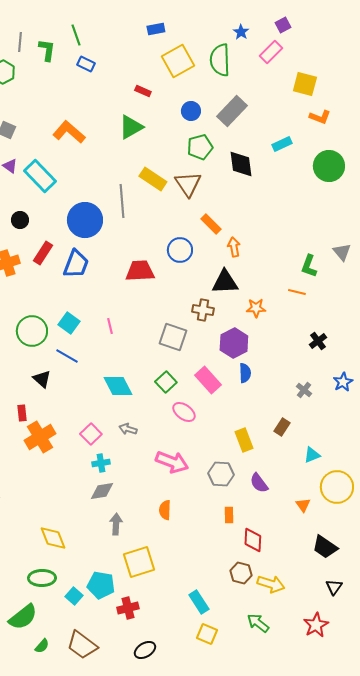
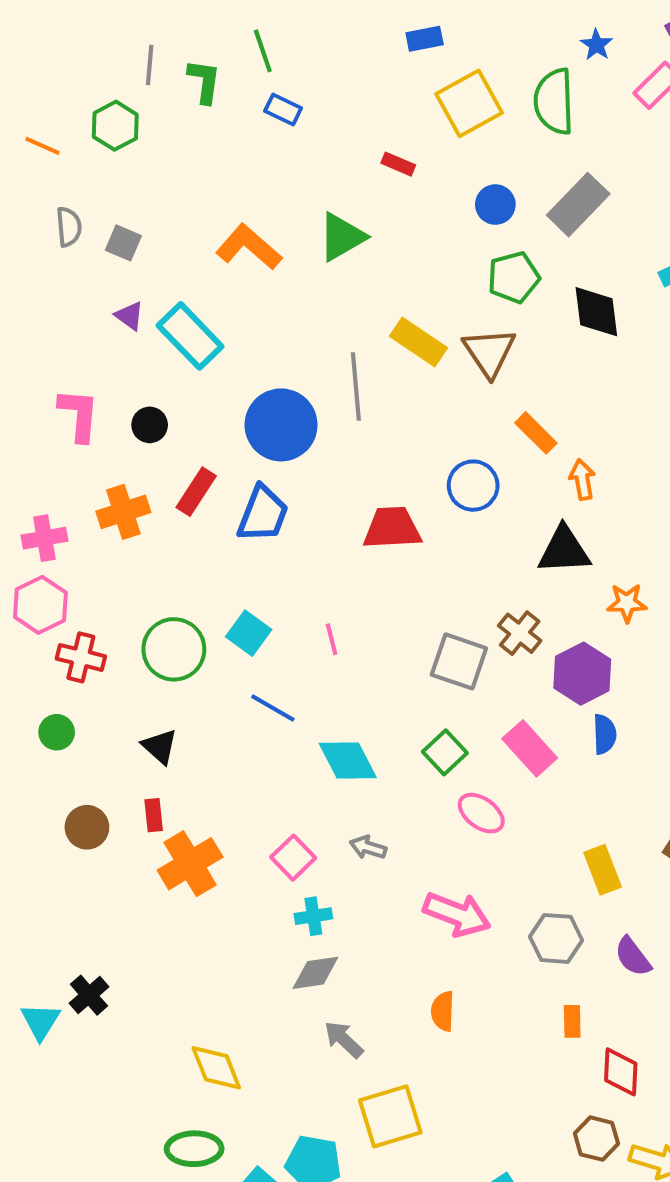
green triangle: (131, 127) -> (342, 237), moved
brown cross: (203, 310) -> (520, 633), moved, turned 30
blue line: (67, 356) -> (273, 708), moved
black triangle: (42, 379) -> (160, 746), moved
gray arrow: (116, 524) -> (344, 1040), turned -50

